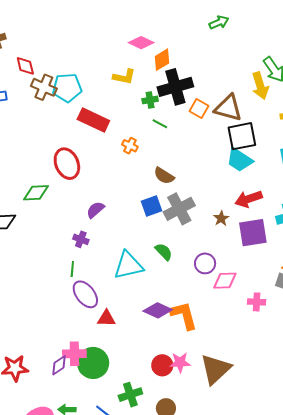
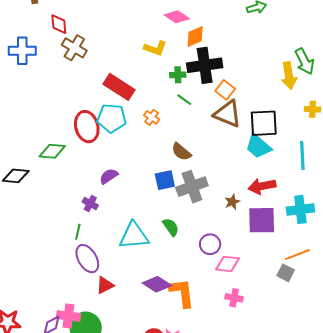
cyan pentagon: (67, 88) -> (112, 118), moved
brown triangle: (228, 108) -> (228, 114), moved
pink cross: (257, 302) -> (234, 298), moved
red triangle: (106, 318) -> (105, 285), turned -36

